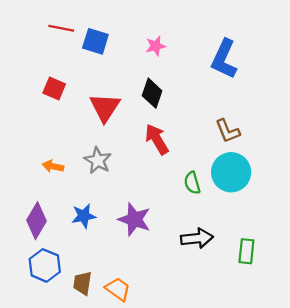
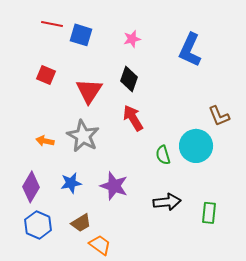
brown L-shape: (228, 131) -> (219, 116), moved
gray star: (98, 160) -> (83, 136), size x1.4
brown trapezoid: (82, 283) -> (81, 223), moved, turned -130

